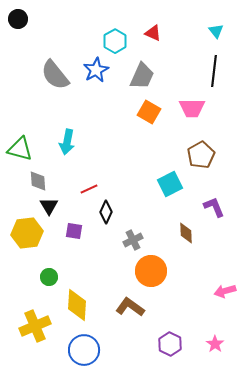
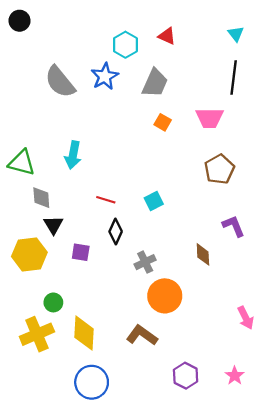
orange square: (149, 112) -> (163, 122), size x0.7
cyan square: (170, 184) -> (154, 201), moved, size x0.7
red line: (89, 189) -> (106, 200), moved, turned 42
pink arrow: (225, 291) -> (246, 318), turned -100
yellow cross: (35, 326) -> (37, 334), moved

